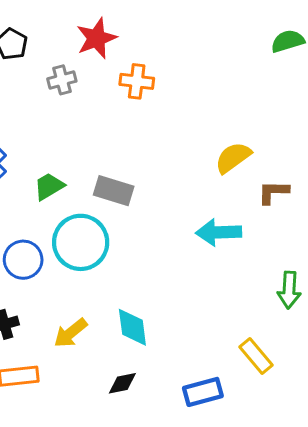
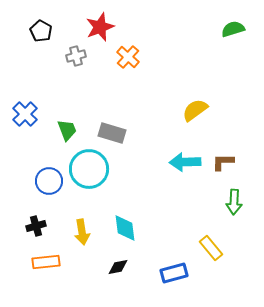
orange cross: (137, 81) -> (128, 57), turned 35
green trapezoid: (49, 186) -> (67, 130), turned 100
brown L-shape: (273, 192) -> (223, 162), moved
yellow arrow: (71, 333) -> (82, 232), turned -60

